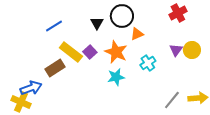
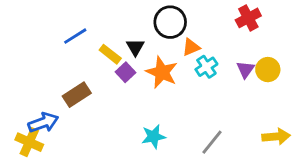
black triangle: (97, 23) -> (135, 47), moved
yellow rectangle: (71, 52) -> (110, 54), moved, size x0.7
cyan cross: (148, 63) -> (206, 67), moved
cyan star: (116, 77) -> (153, 136), moved
gray line: (172, 100) -> (212, 142), moved

